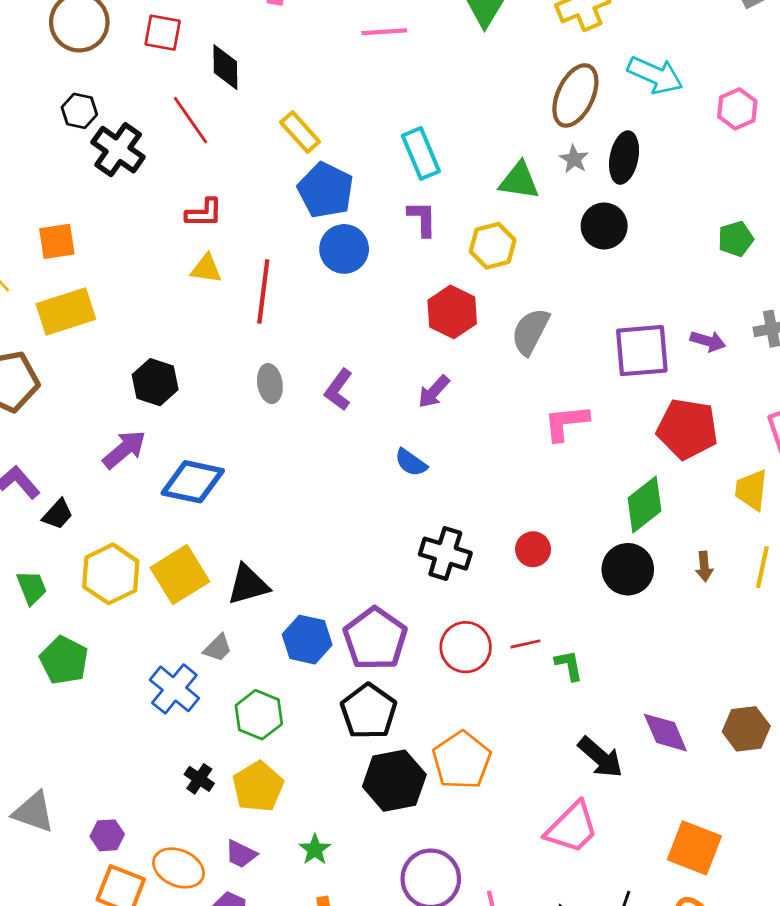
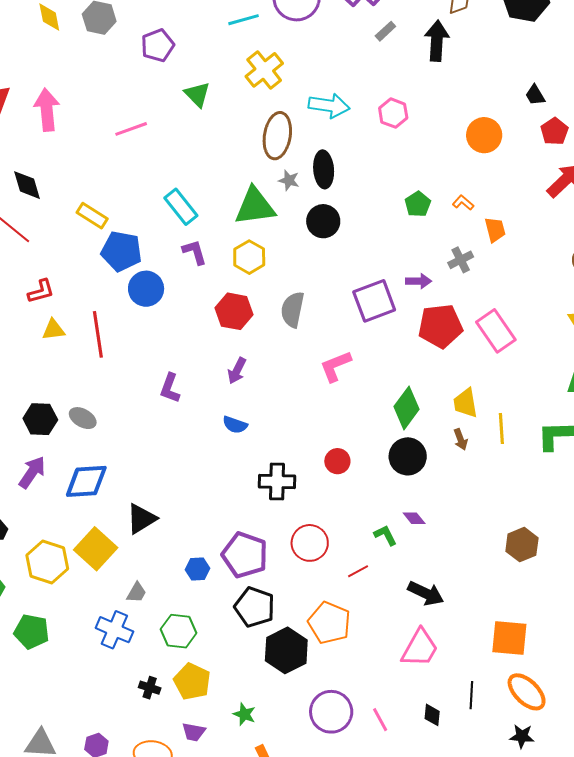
green triangle: (519, 181) -> (255, 206), size x1.4
gray ellipse: (270, 384) -> (83, 418), moved, turned -36
red pentagon: (687, 429) -> (440, 326), moved
yellow trapezoid: (751, 490) -> (466, 403), moved
black triangle: (248, 585) -> (141, 519), moved
blue hexagon: (307, 640) -> (197, 569), size x0.7
red line: (526, 644) -> (358, 571), moved
purple diamond: (665, 733) -> (414, 518), moved, size x0.6

